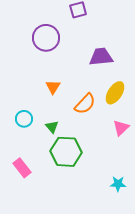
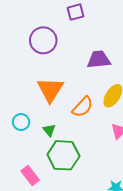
orange triangle: (53, 87) -> (50, 90), size x1.8
pink rectangle: (22, 168) -> (30, 175), moved

